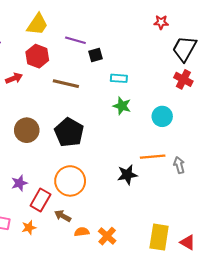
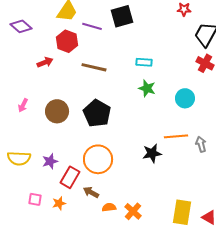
purple line: (75, 40) -> (92, 26), moved
black square: (96, 55) -> (122, 16), moved, size x1.6

